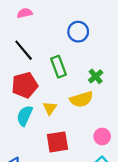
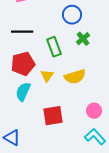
black line: (24, 50) -> (22, 32), turned -50
green cross: (96, 76) -> (83, 39), moved
yellow triangle: (50, 108) -> (47, 76), moved

